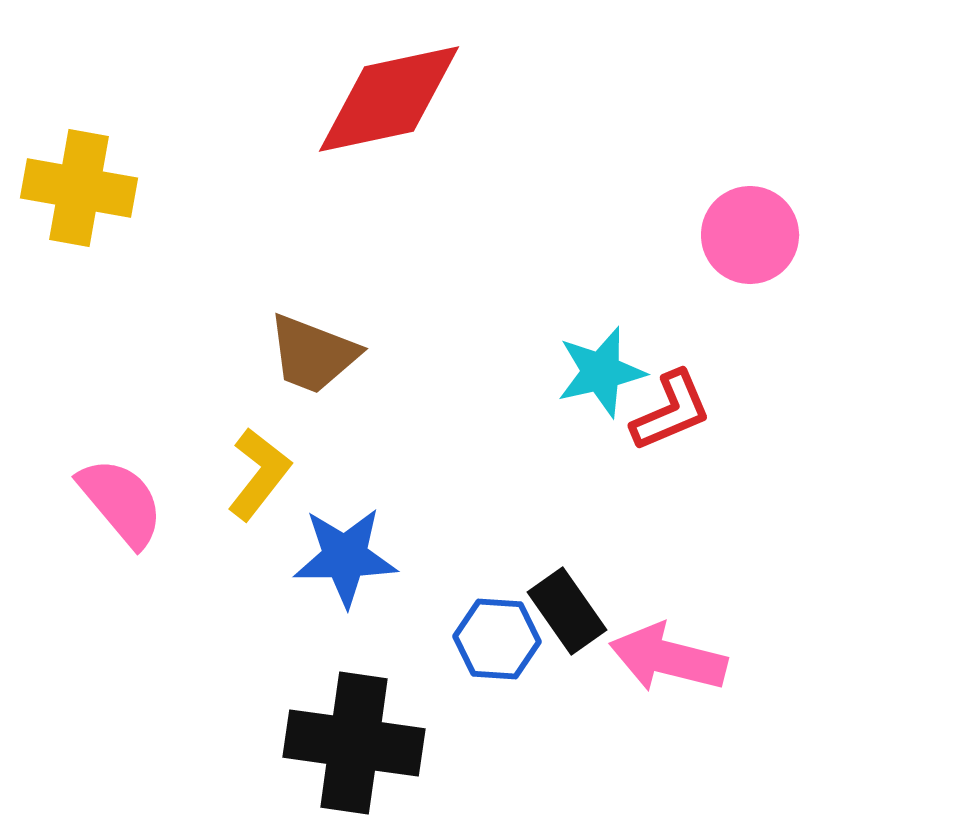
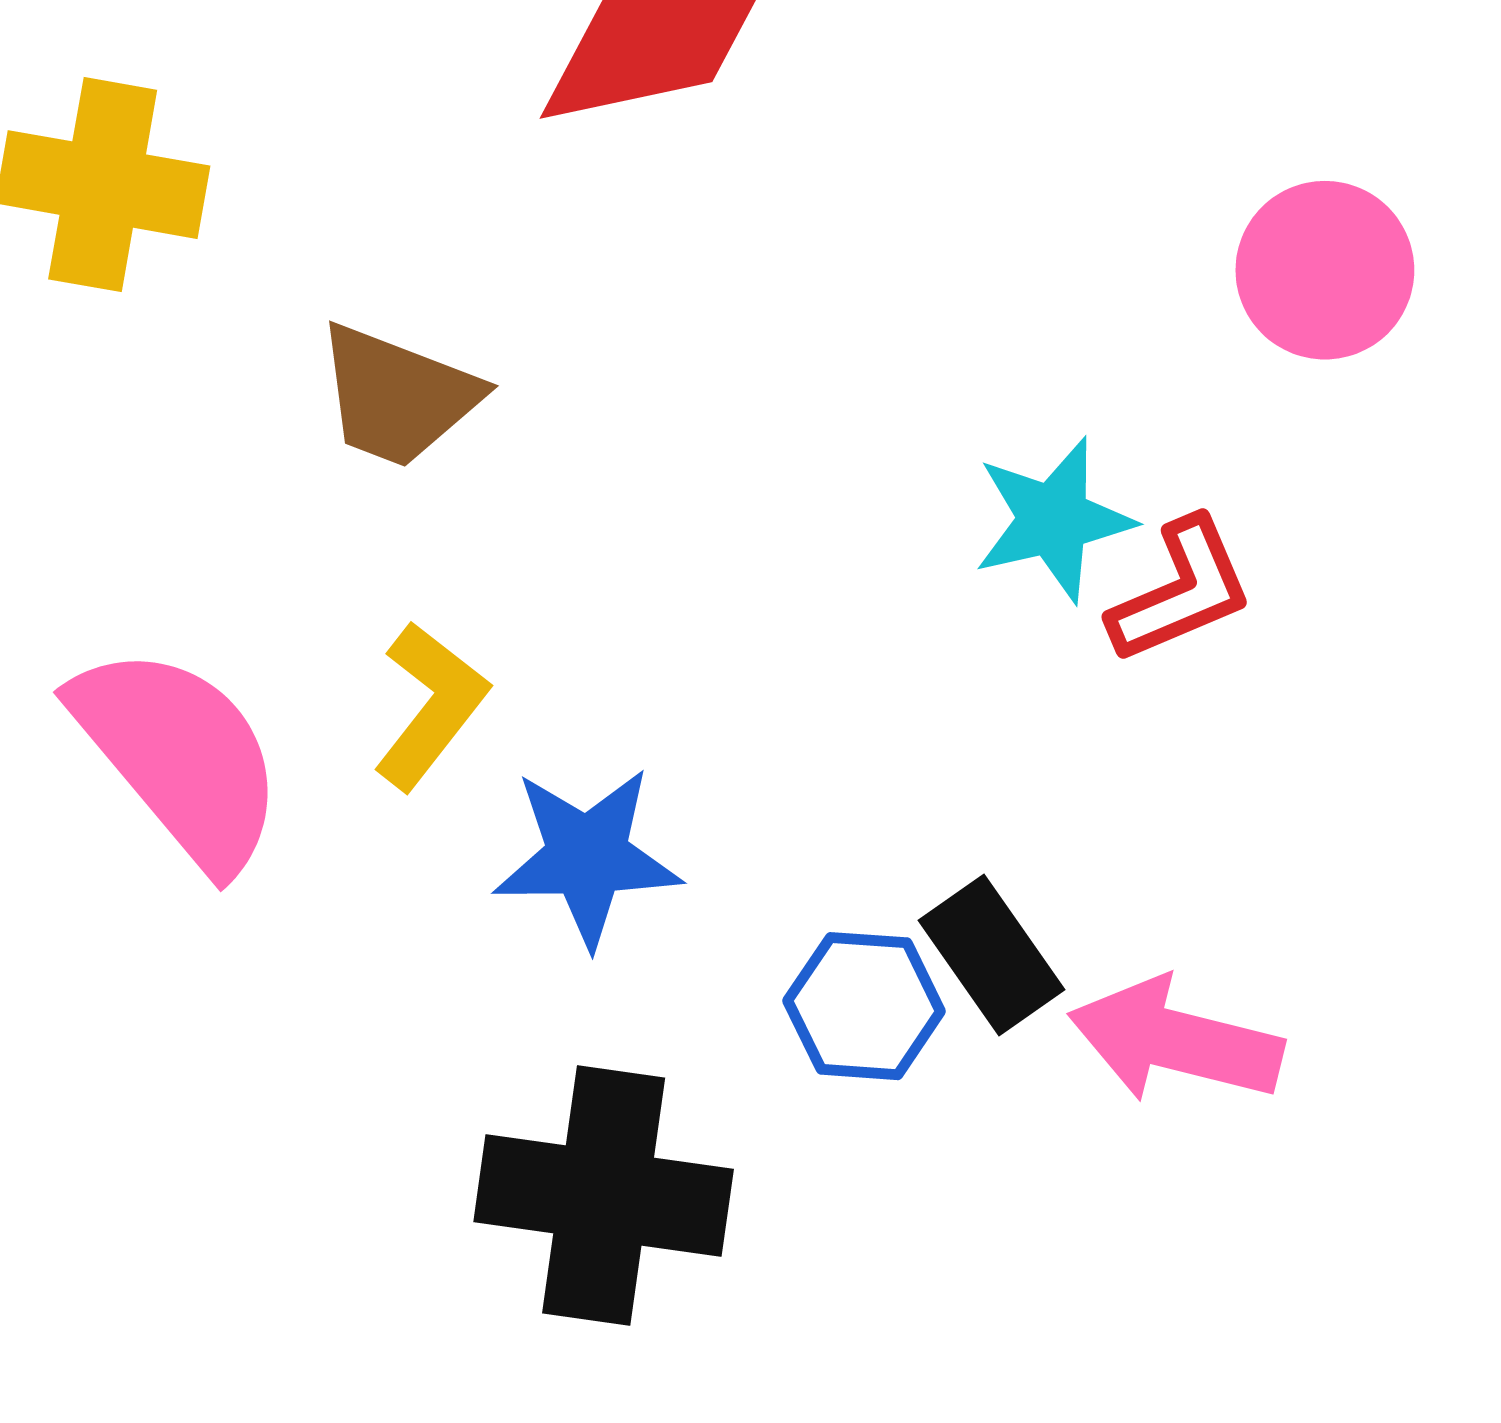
brown trapezoid: (313, 354) -> (398, 396), moved
pink semicircle: (121, 502) -> (179, 757), size x1.4

